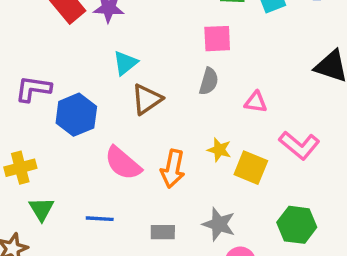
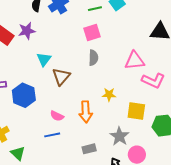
pink triangle: (256, 102) -> (135, 61), moved, size x1.5
pink semicircle: (123, 163) -> (57, 116), size x0.6
yellow square: (251, 168) -> (136, 111), moved
blue line: (100, 219) -> (52, 135), moved
gray star: (219, 224) -> (119, 136), turned 30

